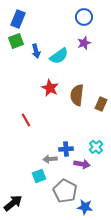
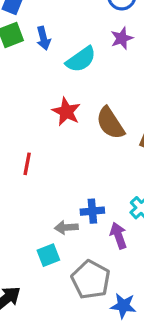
blue arrow: (36, 51) -> (43, 38), moved
brown semicircle: (77, 95) -> (110, 123), turned -40
red line: (26, 120) -> (27, 164), turned 40
purple arrow: (82, 164) -> (118, 236), turned -119

